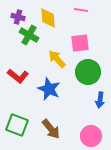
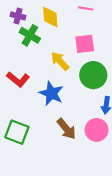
brown arrow: (51, 129) -> (66, 129), moved
pink circle: (91, 136) -> (97, 130), moved

